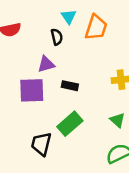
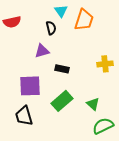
purple square: (32, 90) -> (30, 86), moved
green triangle: (117, 120) -> (93, 104), moved
black trapezoid: (41, 144) -> (24, 116), moved, turned -30

